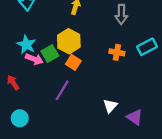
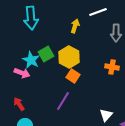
green square: (50, 53) -> (46, 54), moved
pink arrow: (34, 59) -> (22, 73), moved
red arrow: (13, 83) -> (19, 104), moved

